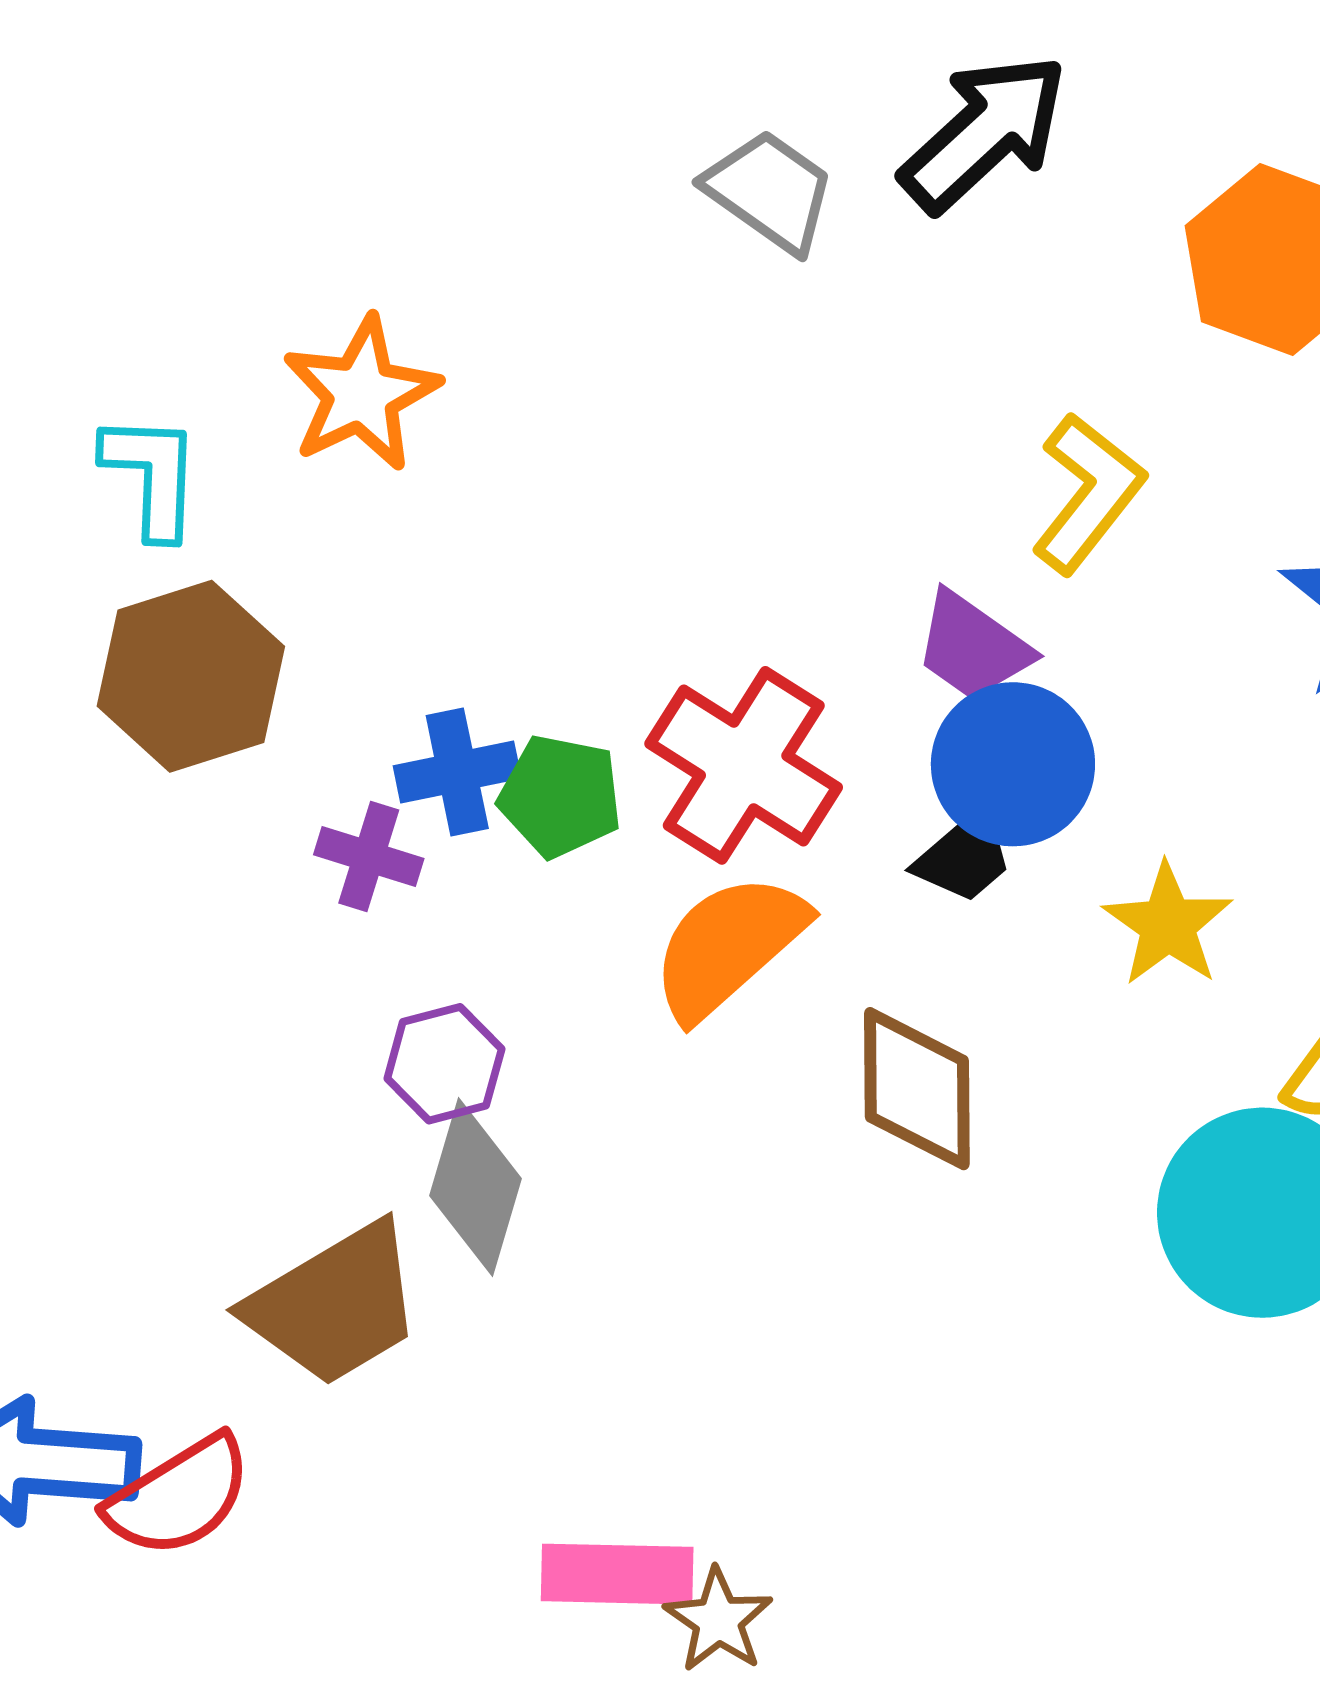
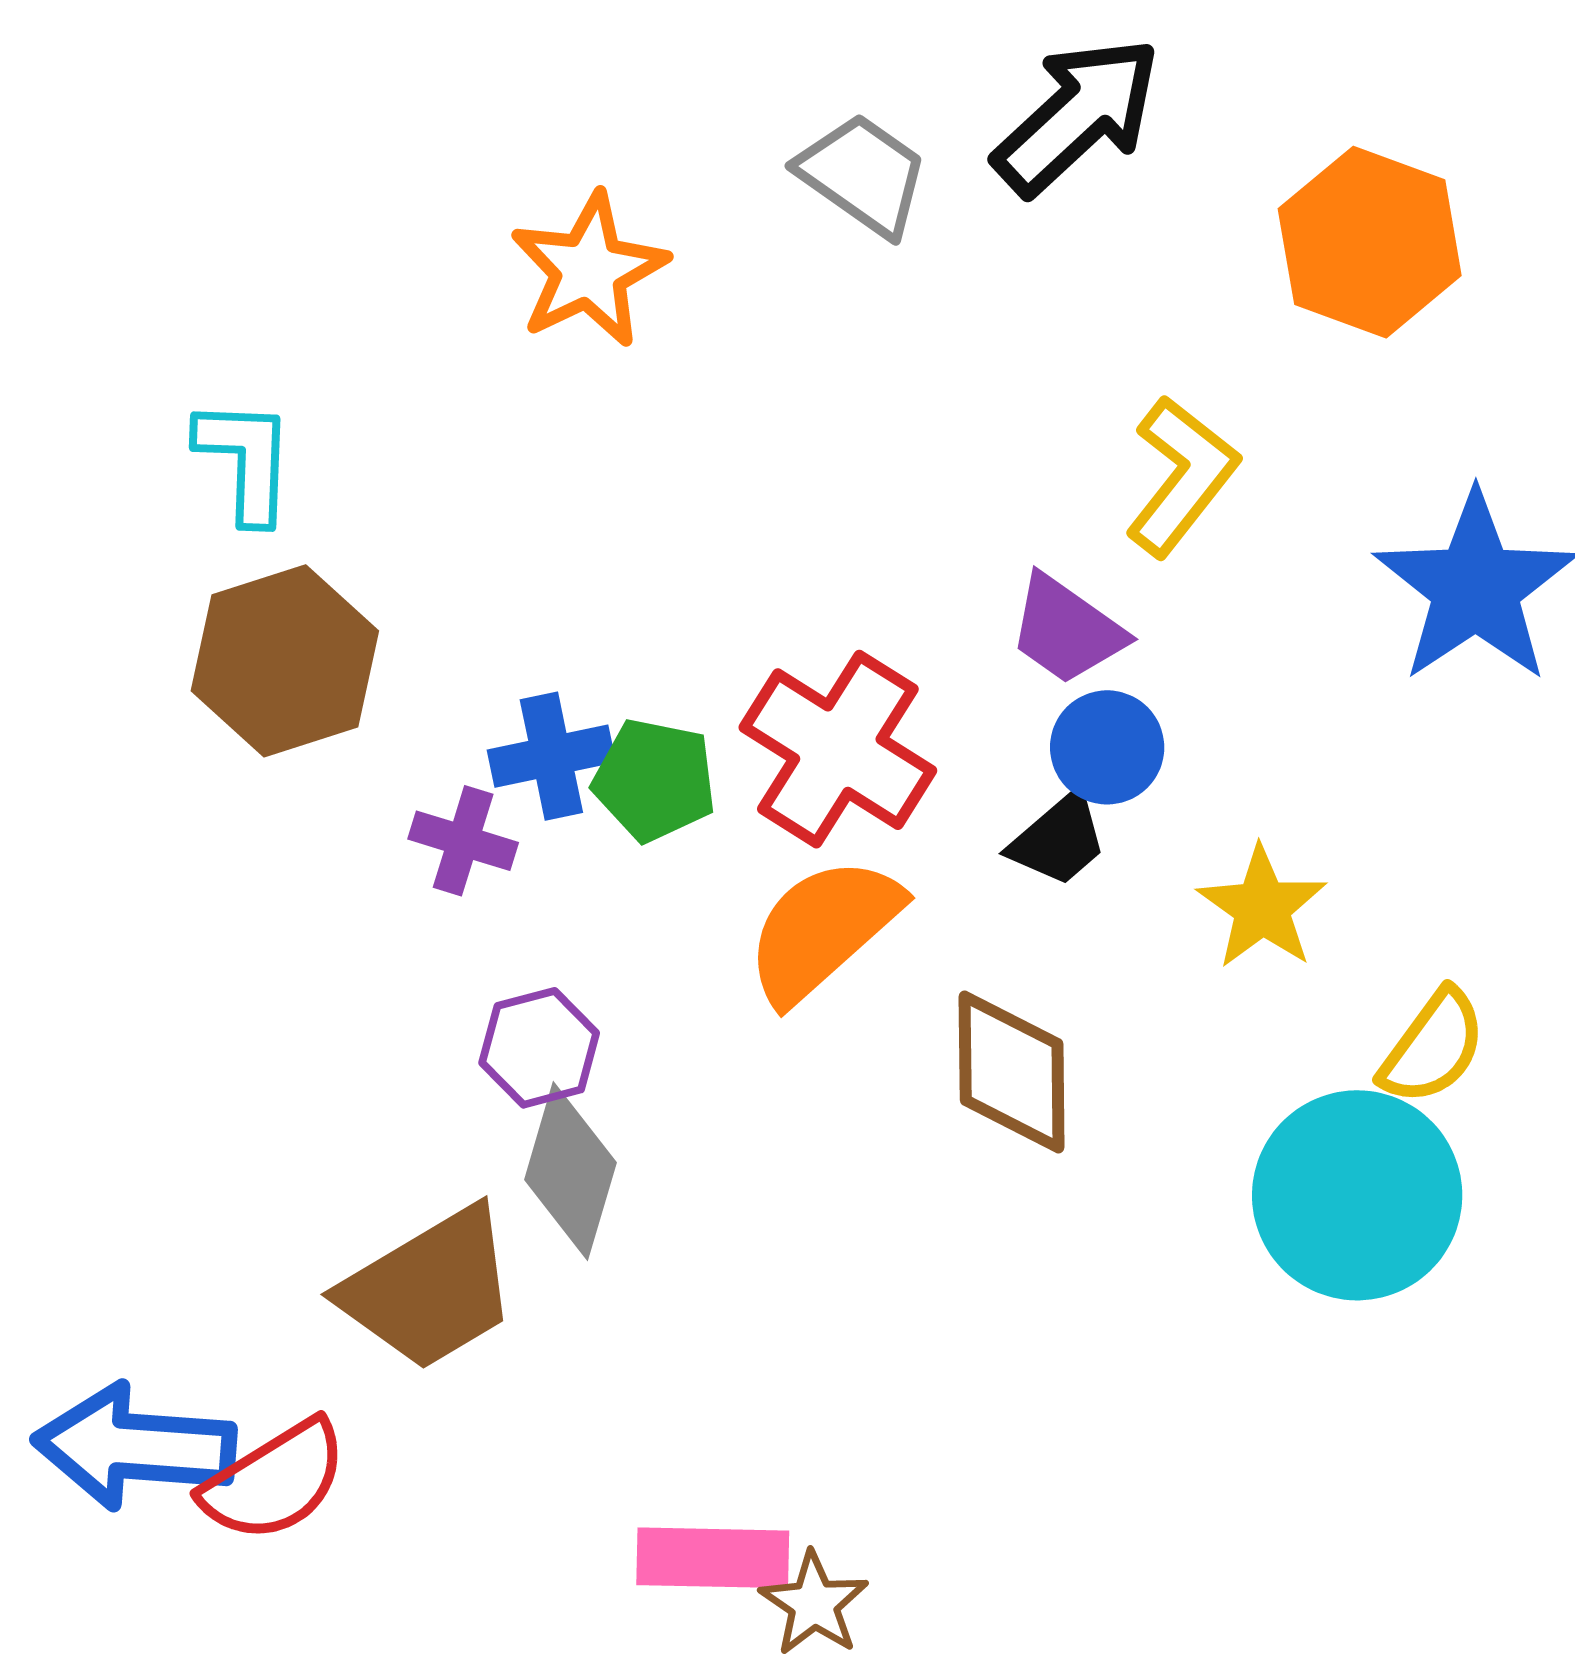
orange star: (361, 394) -> (589, 270), moved
blue circle: (1013, 764) -> (1107, 747), size x0.7

